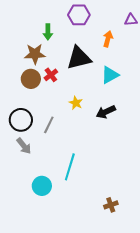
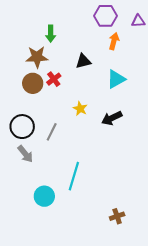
purple hexagon: (79, 15) -> (105, 16), moved
black triangle: (79, 58) -> (83, 61), size x0.6

